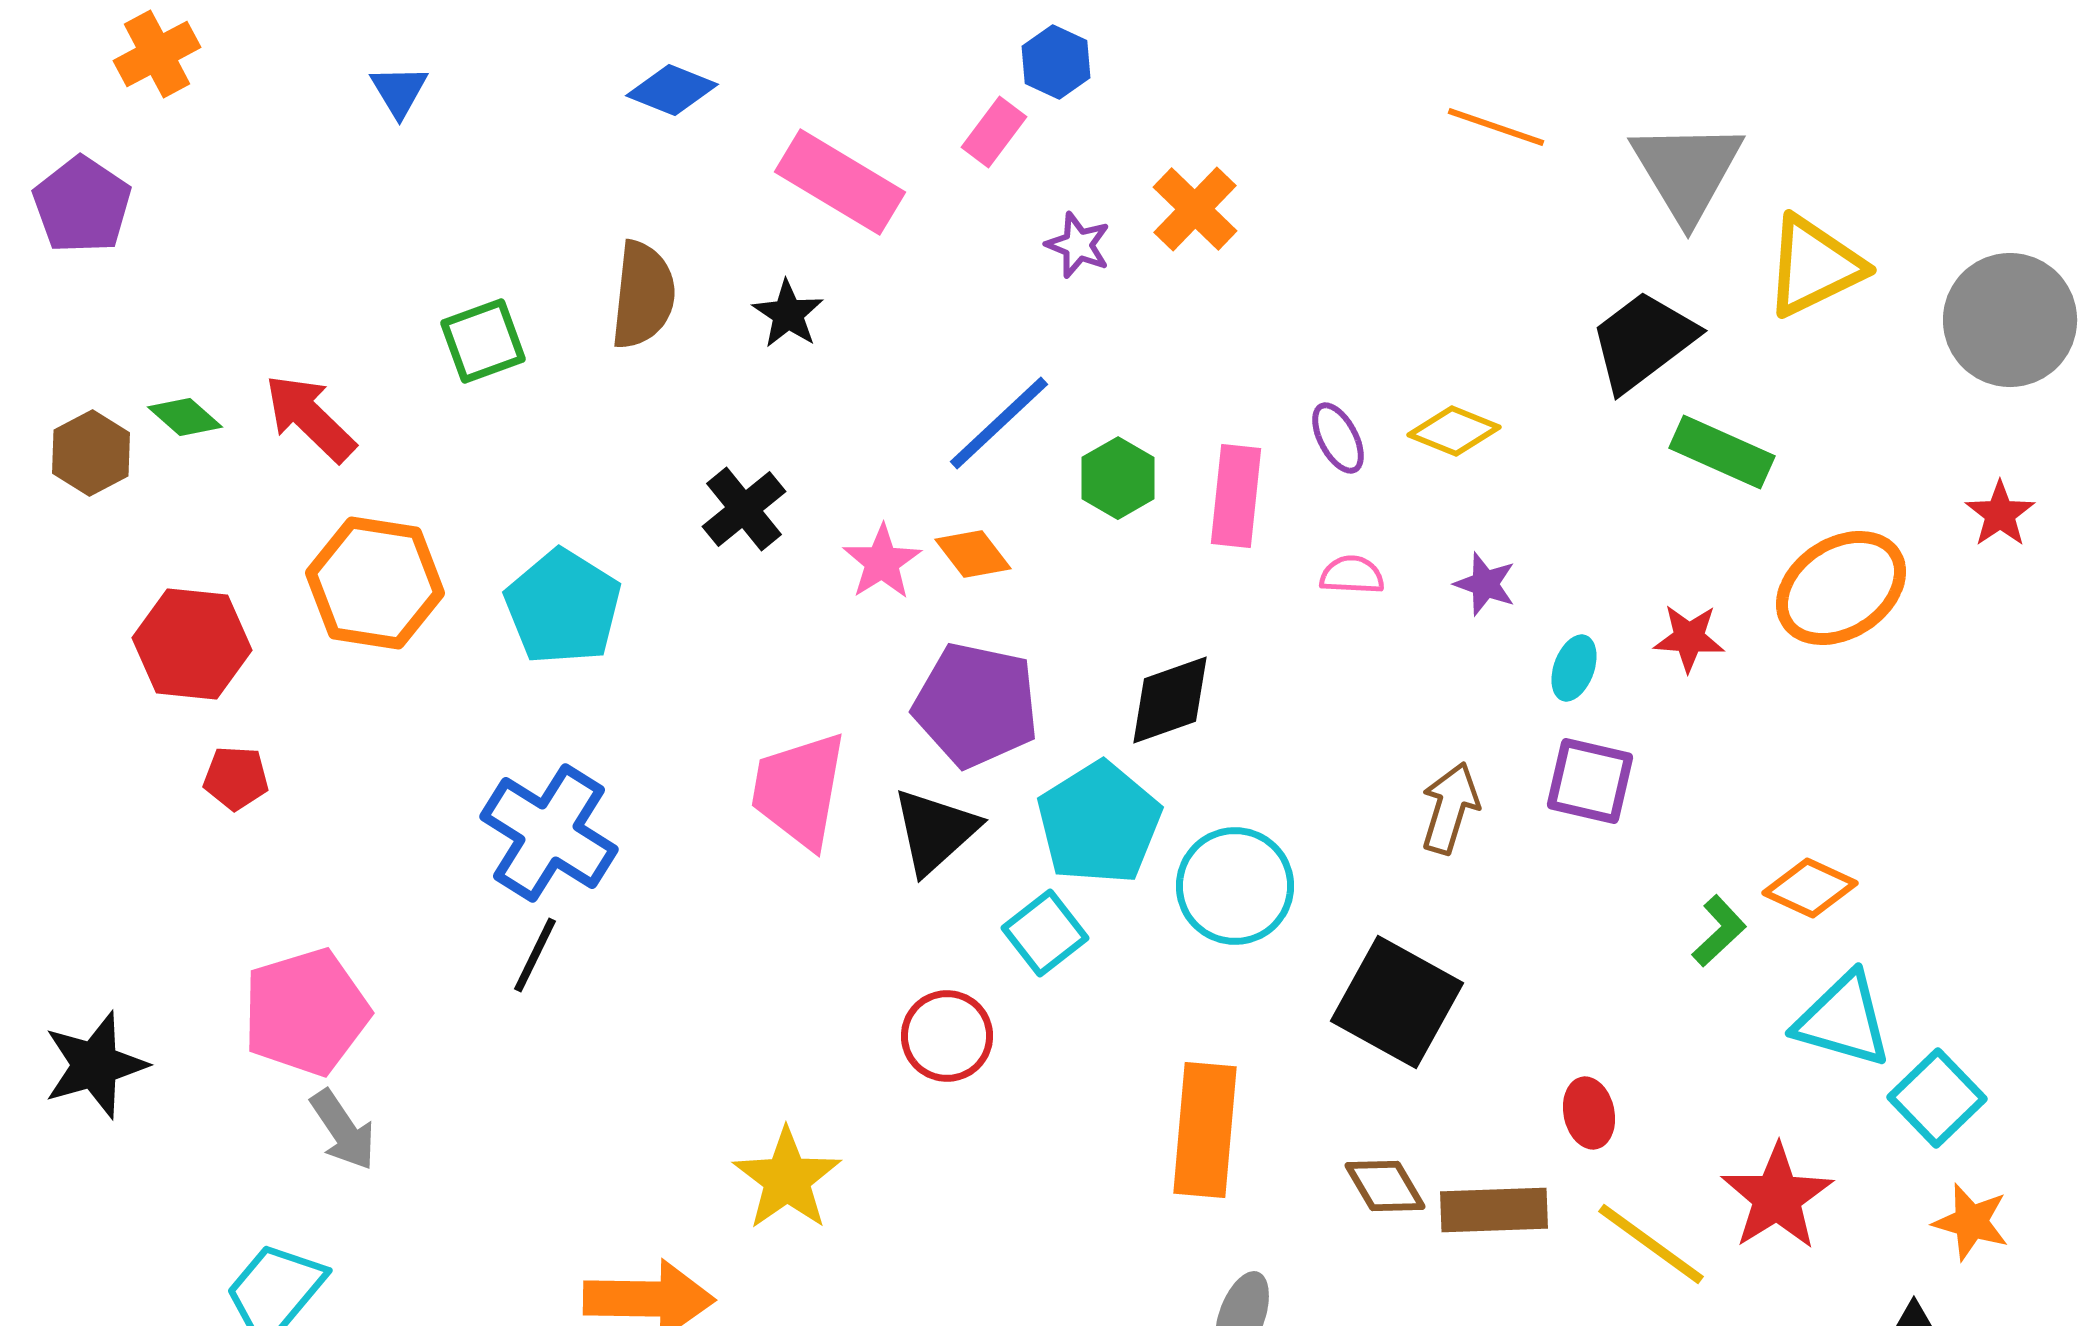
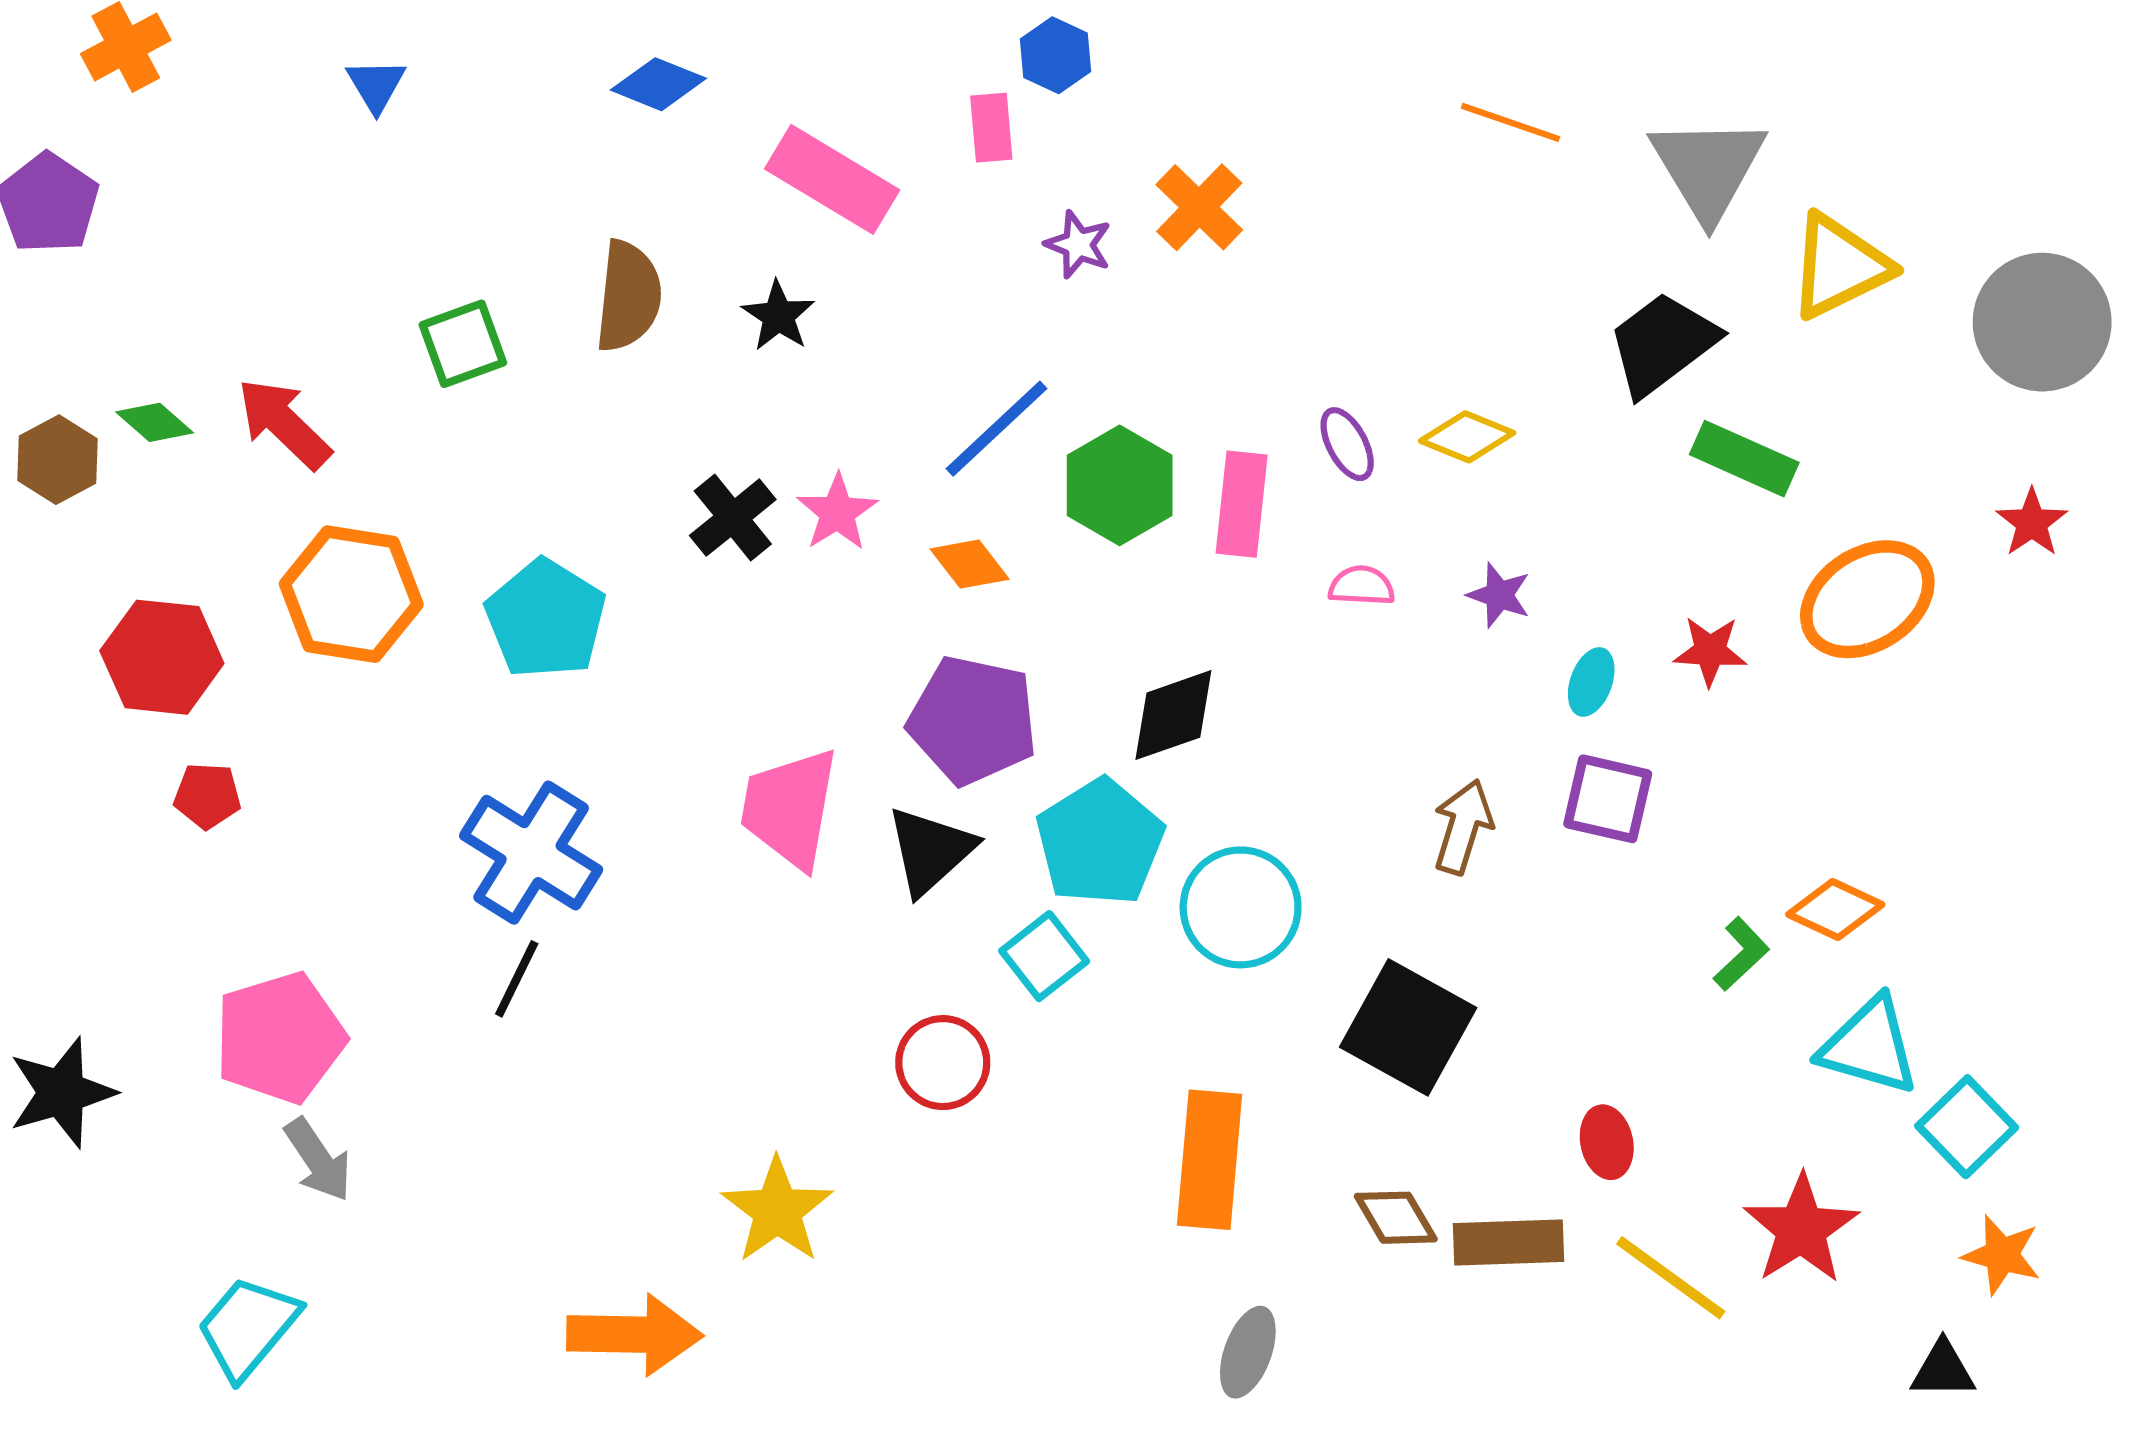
pink rectangle: (994, 132) -> (991, 128), turned -42
green hexagon: (1118, 478) -> (1120, 485), size x1.4
pink star: (882, 562) -> (837, 512), moved

